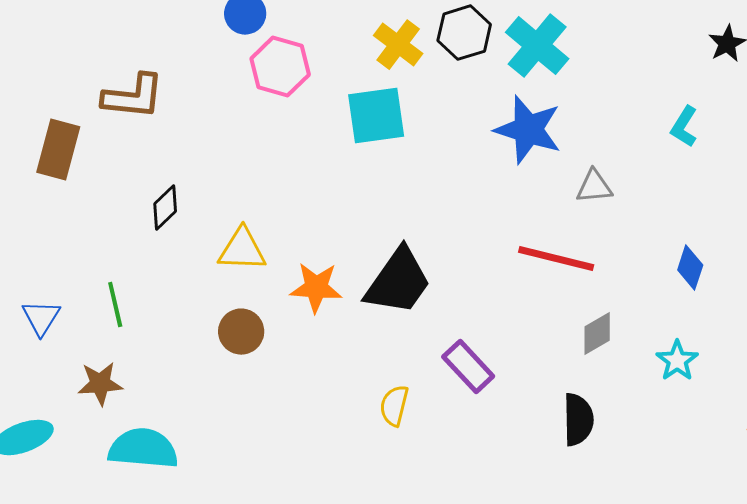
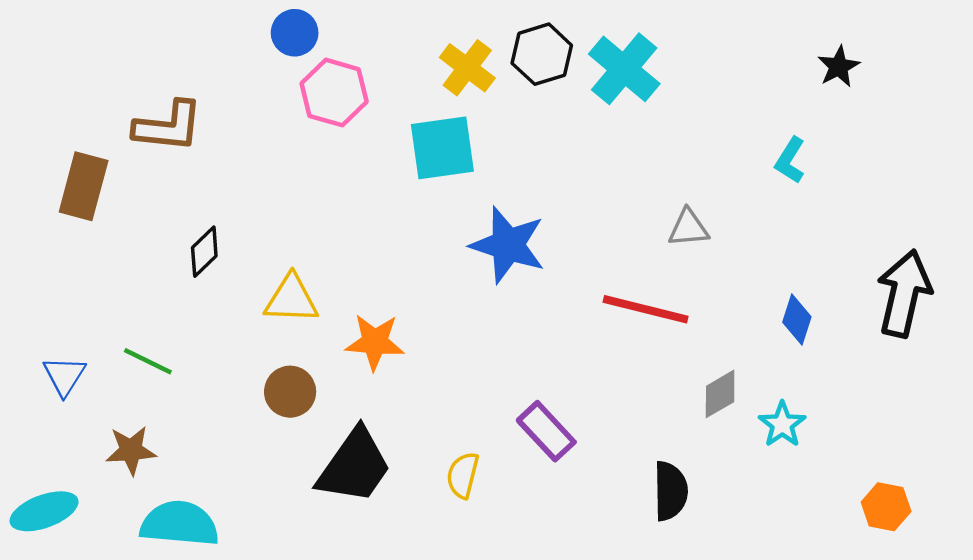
blue star: (528, 130) -> (508, 245), moved
black trapezoid: (398, 282) -> (354, 466), moved
green line: (115, 305) -> (148, 361), turned -51
gray diamond: (597, 334) -> (720, 394), moved

